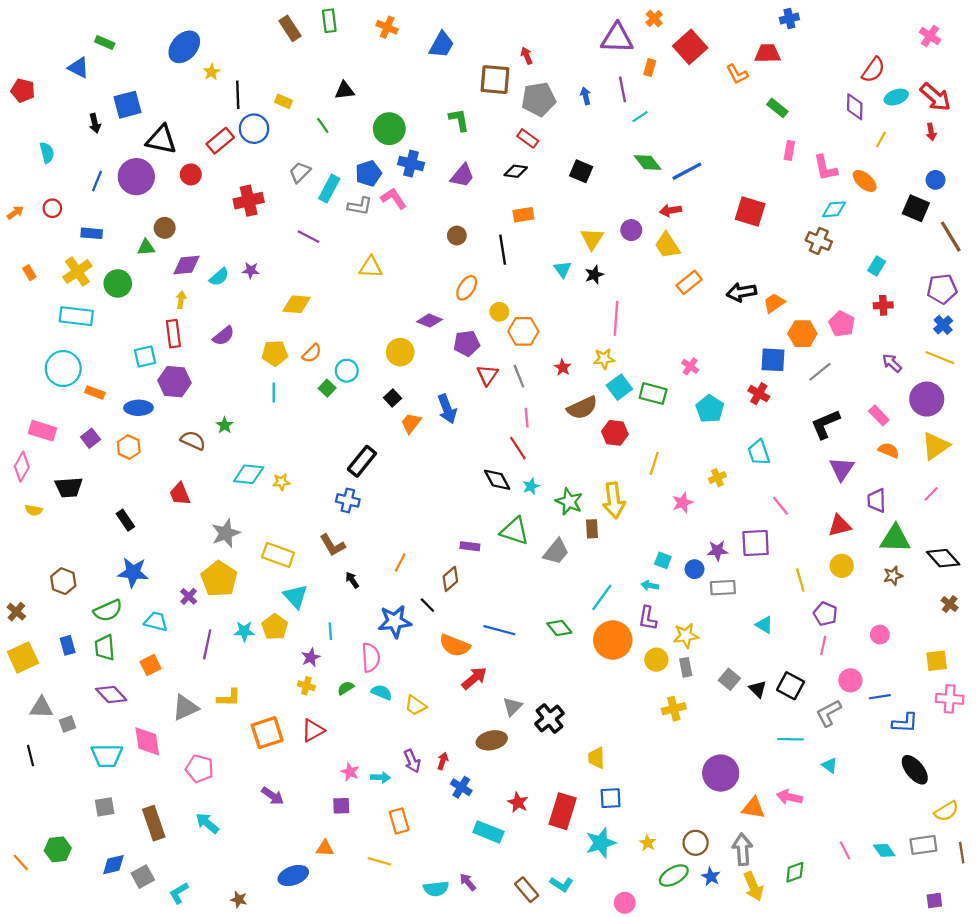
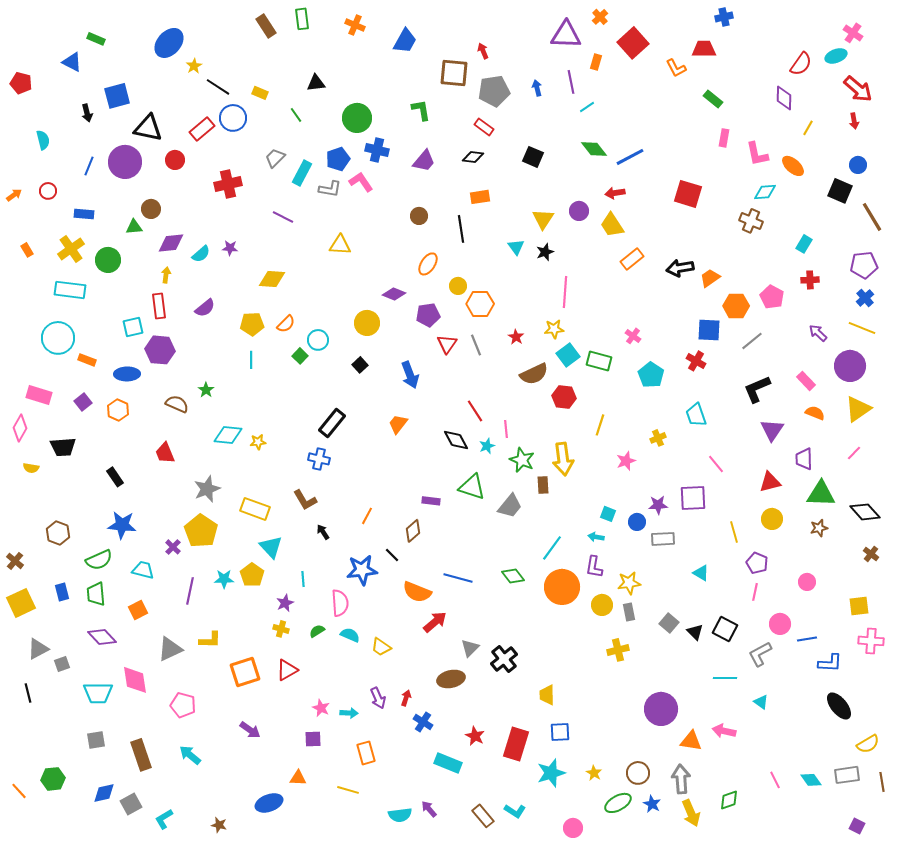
black line: (238, 95) -> (218, 87), turned -55
cyan ellipse: (896, 97) -> (836, 56), moved
pink line: (527, 418) -> (506, 429), moved
orange trapezoid: (411, 423) -> (398, 424), moved
gray triangle: (41, 708) -> (38, 649), turned -30
purple square: (934, 901) -> (857, 826), turned 35

